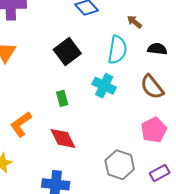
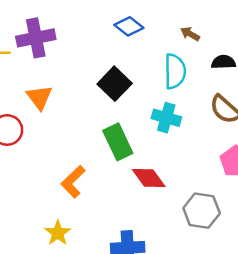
green rectangle: (62, 98) -> (118, 142), size x1.8
red diamond: (63, 138) -> (149, 178), moved

